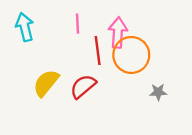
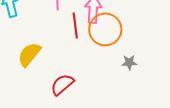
red semicircle: (83, 86) -> (62, 84), moved

